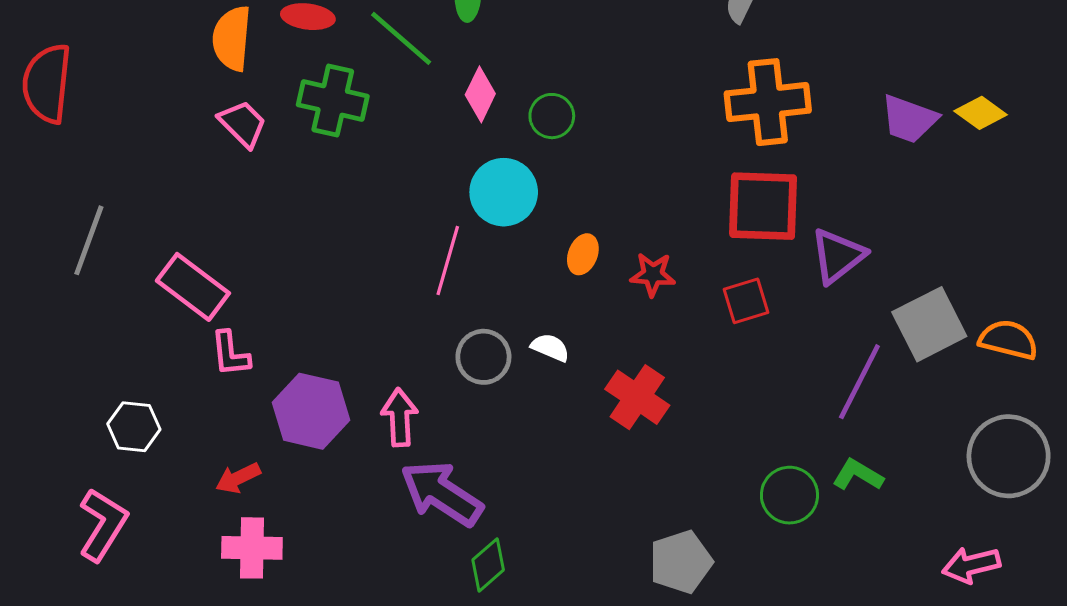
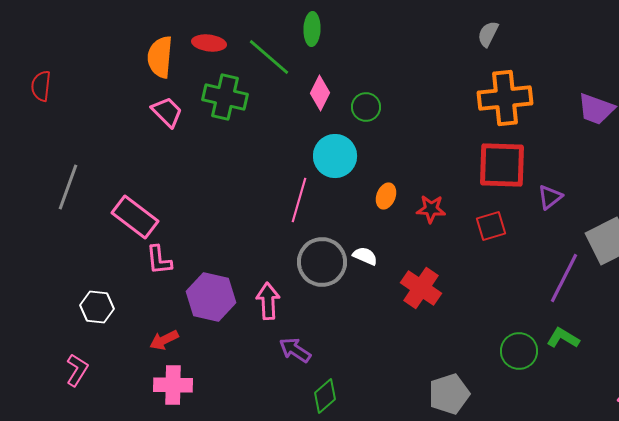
red semicircle: (47, 83) -> (41, 86), size x0.6
purple triangle: (838, 256) -> (550, 197), size x0.7
gray circle: (483, 357) -> (322, 262), size x1.4
purple arrow: (442, 494) -> (295, 350), size x0.6
pink L-shape: (103, 525) -> (77, 370), size x0.7

